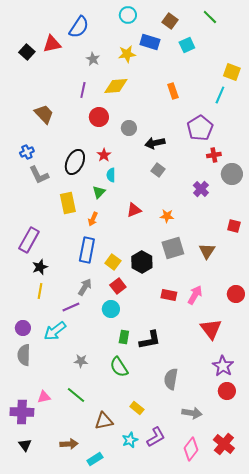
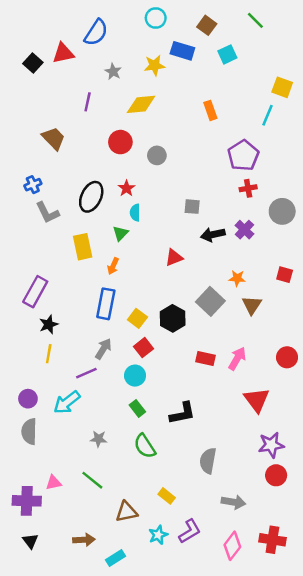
purple line: (83, 90) -> (88, 102), moved
black arrow: (155, 143) -> (213, 234), moved
red cross: (214, 155) -> (248, 188), moved
gray square: (158, 170) -> (192, 207), turned -32
red triangle: (134, 210) -> (174, 258), moved
orange star: (167, 216) -> (237, 278), moved
gray square: (173, 248) -> (210, 301), turned -30
green rectangle: (124, 337) -> (137, 408), moved, turned -48
purple star: (223, 366) -> (271, 445), turned 30
red cross: (224, 444) -> (272, 540), turned -30

